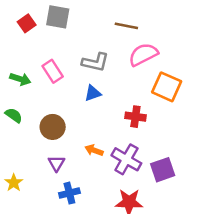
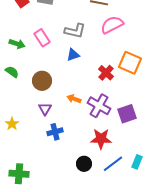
orange square: (167, 87) -> (130, 63), moved
red cross: (135, 117) -> (106, 73), turned 35

